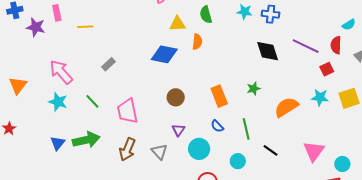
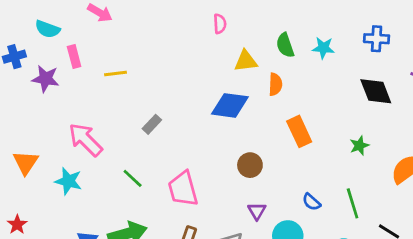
cyan star: (245, 12) -> (323, 48), moved
orange rectangle: (219, 96) -> (299, 131), moved
cyan star: (58, 102) -> (68, 181), moved

